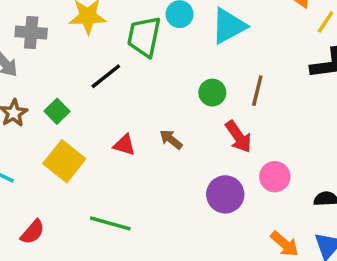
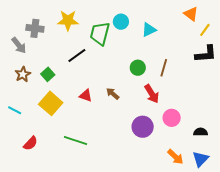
cyan triangle: (229, 26) -> (149, 30), size x0.7

